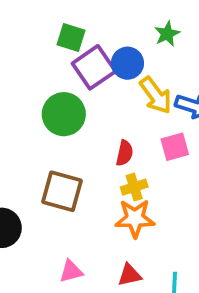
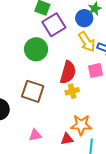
blue circle: (127, 63) -> (84, 18), moved
red semicircle: (124, 153) -> (68, 72), size x1.6
orange star: (135, 218) -> (81, 125), moved

